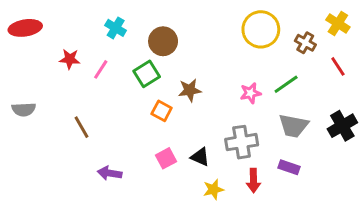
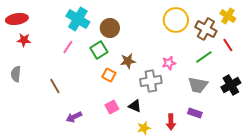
cyan cross: (116, 28) -> (78, 19), size x1.6
brown cross: (305, 43) -> (206, 29), size x1.5
red star: (70, 59) -> (24, 40), moved
green line: (286, 84) -> (204, 57), moved
gray semicircle: (24, 109) -> (16, 74), turned 98
gray cross: (242, 142) -> (151, 81), moved
purple arrow: (110, 173) -> (74, 117), turned -35

